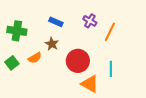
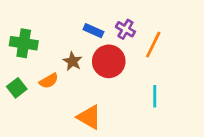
blue rectangle: (56, 22) -> (93, 31), moved
red circle: (78, 61) -> (109, 61), moved
orange triangle: (90, 84) -> (89, 117), moved

